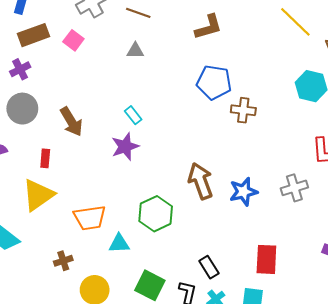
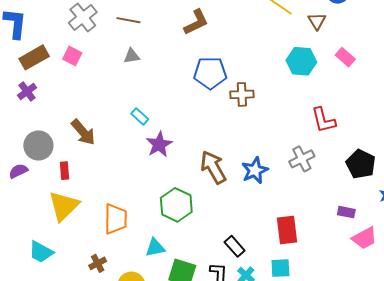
gray circle: (22, 109) -> (38, 146), moved
purple star: (125, 147) -> (159, 144), moved
orange trapezoid: (90, 218) -> (116, 219), turned -72
cyan triangle: (119, 244) -> (155, 248), moved

